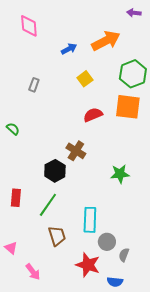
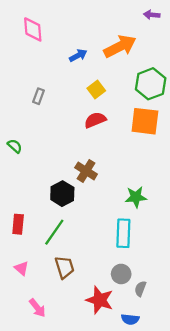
red semicircle: (93, 115) -> (95, 120), moved
cyan rectangle: (90, 220) -> (123, 233), moved
pink triangle: (11, 248) -> (22, 268), moved

